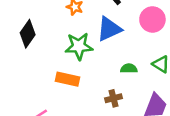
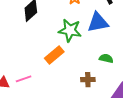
orange rectangle: (67, 79) -> (54, 55), turned -66

